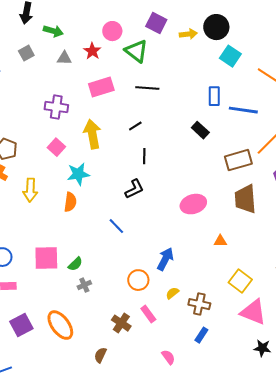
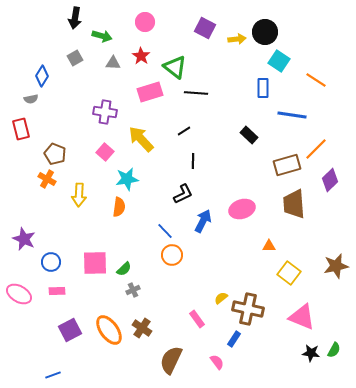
pink circle: (112, 31) -> (145, 22), moved
green triangle: (136, 51) -> (175, 67), moved
blue rectangle: (214, 96) -> (263, 88), moved
yellow arrow: (92, 134) -> (141, 139), turned -32
blue arrow: (165, 259) -> (203, 221), moved
orange circle: (138, 280) -> (172, 255), moved
yellow square: (240, 281) -> (289, 273), moved
brown cross: (199, 304) -> (248, 309), size x1.4
brown cross: (121, 323) -> (142, 328), moved
blue rectangle: (201, 335) -> (234, 339), moved
brown semicircle: (100, 355) -> (171, 360), moved, size x1.8

